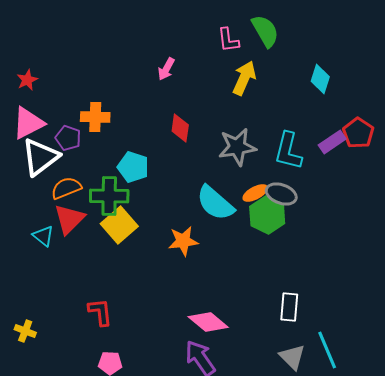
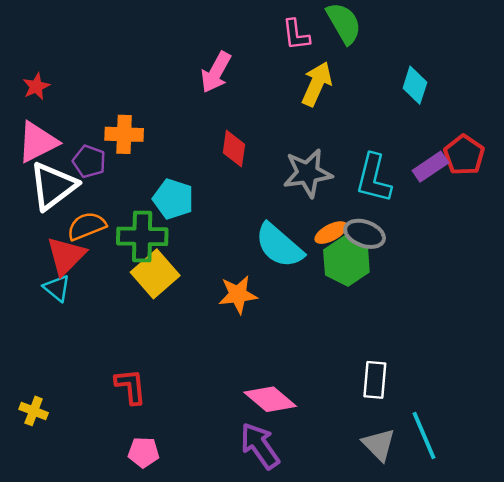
pink arrow: (166, 69) -> (216, 72), size x1.4
red triangle: (69, 219) -> (66, 256), moved

